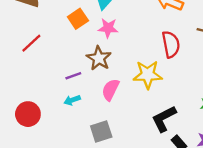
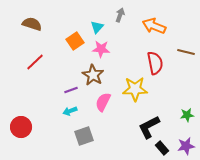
red circle: (28, 114) -> (21, 127), moved
gray square: (101, 131) -> (84, 136), moved

